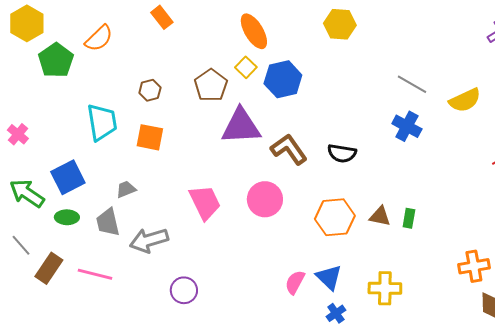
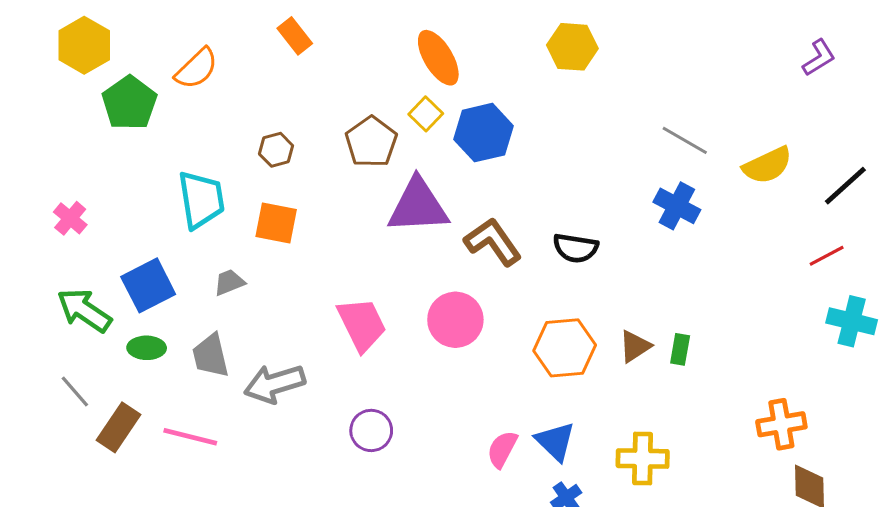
gray trapezoid: (126, 189) -> (229, 282), moved
brown triangle: (380, 216) -> (635, 346), turned -45
purple circle: (184, 290) -> (371, 430), moved

